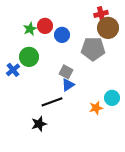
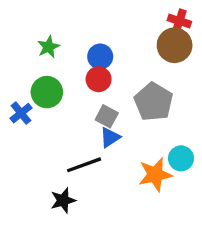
red cross: (101, 14) -> (179, 21), moved, turned 32
red circle: (45, 26) -> (99, 79), moved
gray pentagon: (93, 49) -> (154, 102), moved, turned 30
orange star: (96, 108) -> (155, 175), size x1.5

